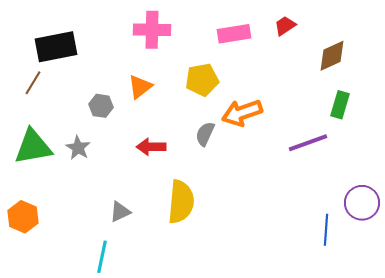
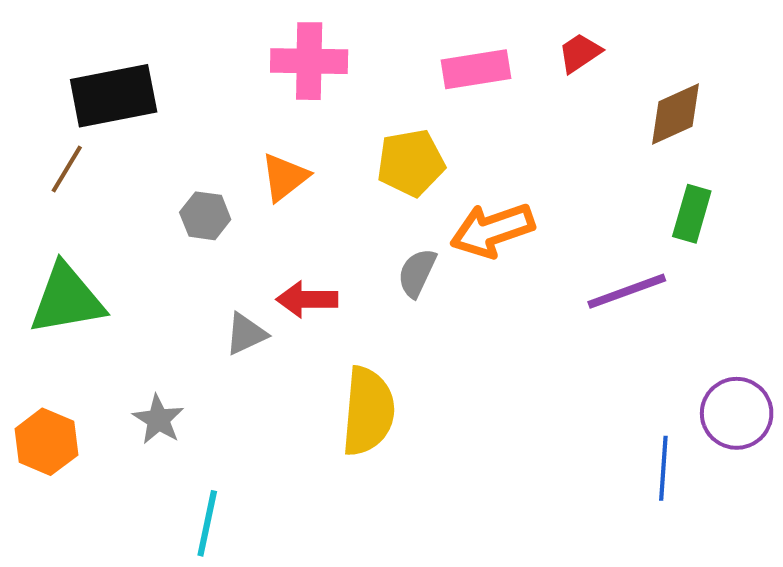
gray star: (78, 148) -> (158, 419), moved
gray triangle: (120, 212) -> (246, 334), moved

